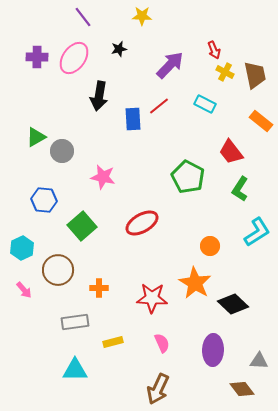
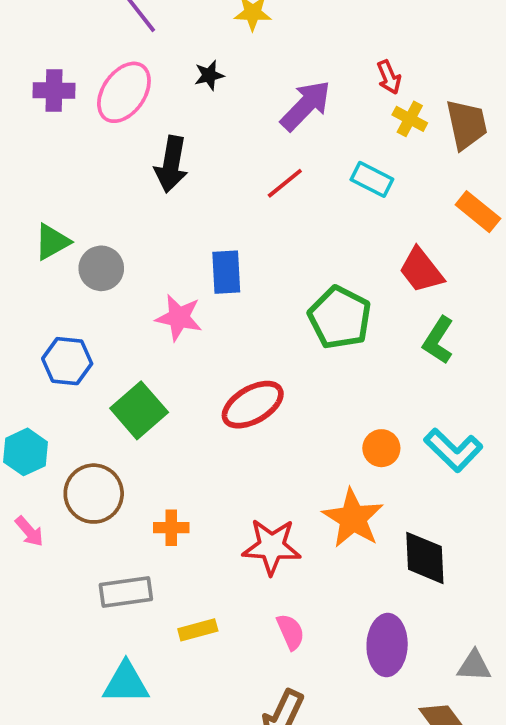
blue rectangle: (133, 119) -> (226, 272), moved
cyan L-shape: (257, 232) -> (453, 450), moved, turned 76
black diamond: (233, 304) -> (425, 558), turned 44

